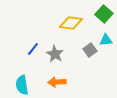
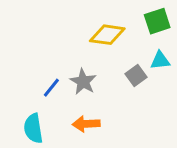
green square: (104, 14) -> (157, 21), turned 30
blue line: (33, 49) -> (51, 88), moved

